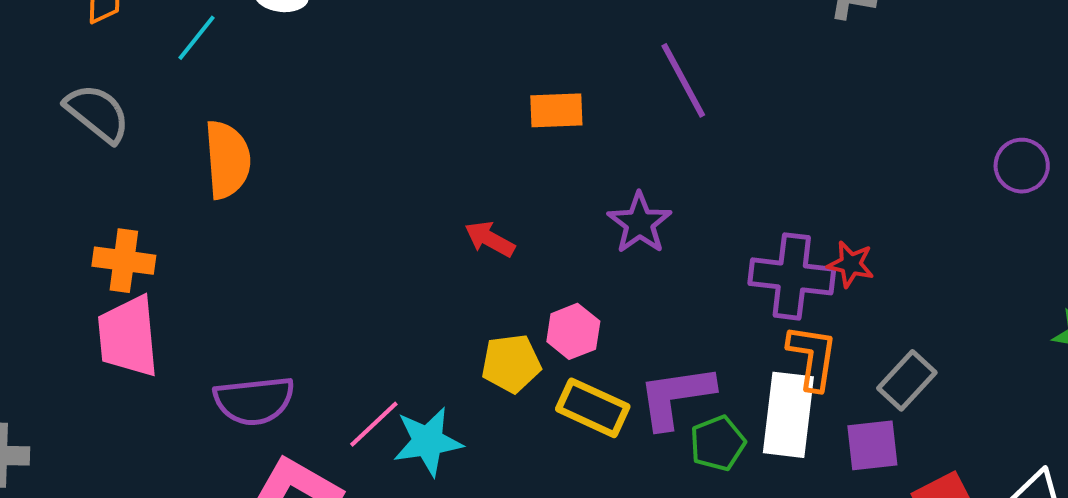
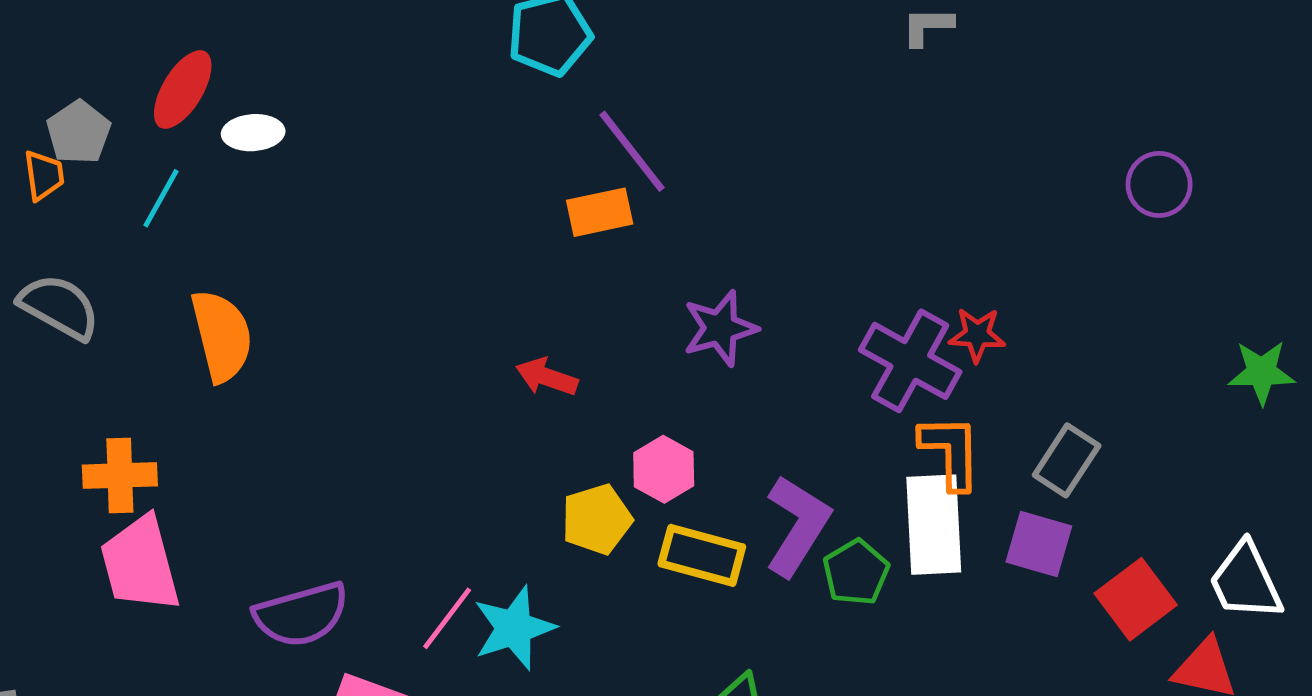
purple line: (683, 80) -> (632, 151), moved
purple star: (640, 223) -> (720, 328), turned 30
purple cross: (792, 276) -> (910, 361), turned 32
purple L-shape: (676, 397) -> (798, 526), turned 140
purple square: (872, 445) -> (1039, 544), turned 32

